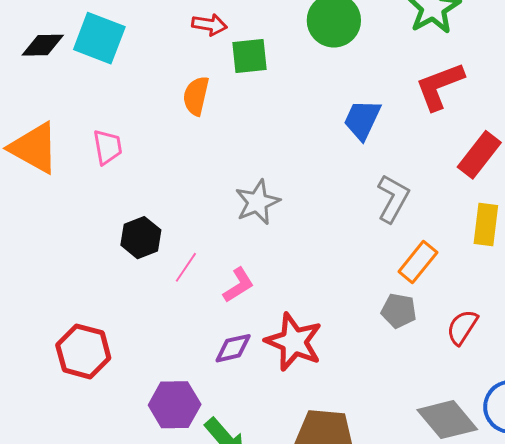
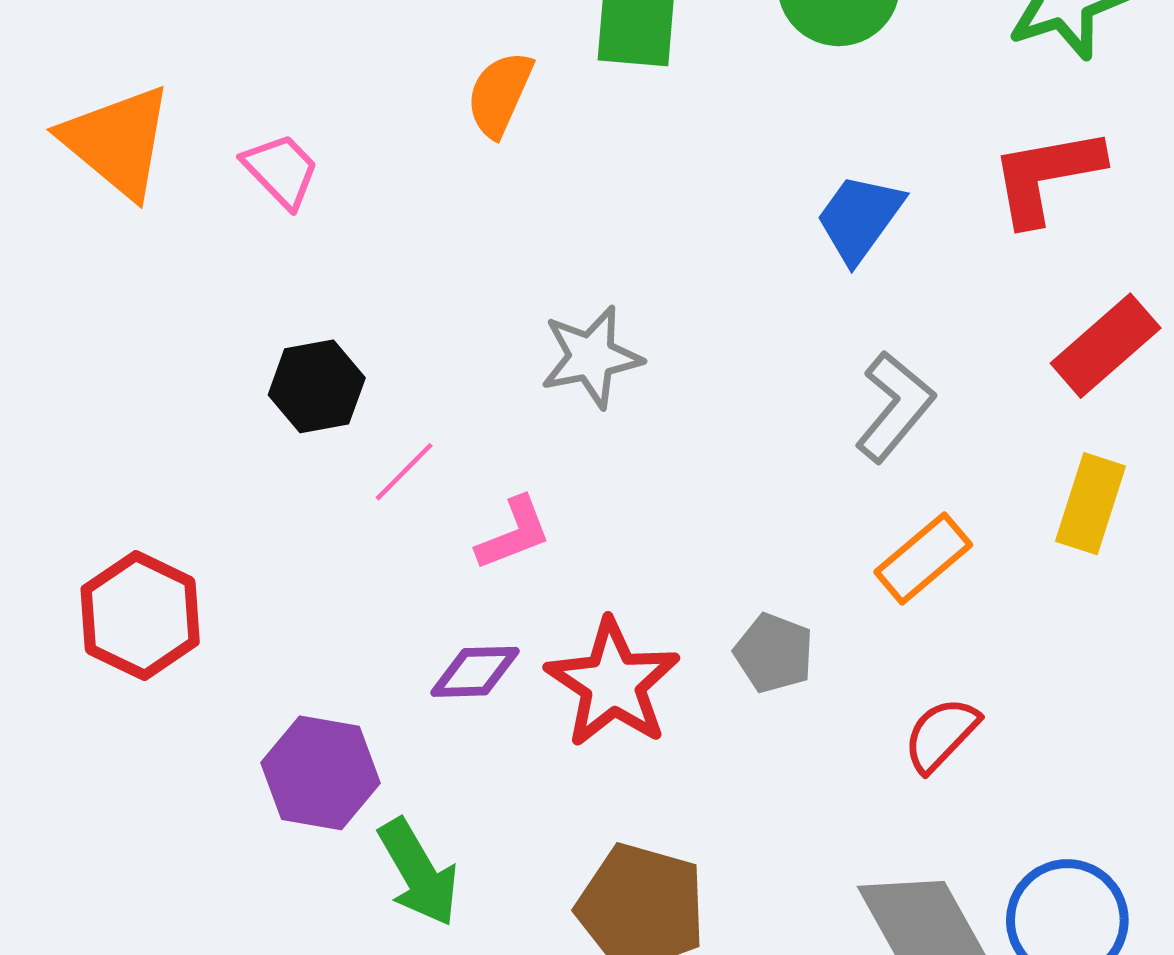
pink trapezoid: (108, 147) -> (281, 170), turned -45
gray pentagon: (399, 311) -> (774, 653), moved
red semicircle: (462, 327) -> (941, 735), moved

